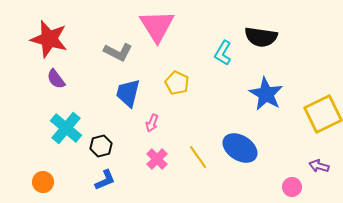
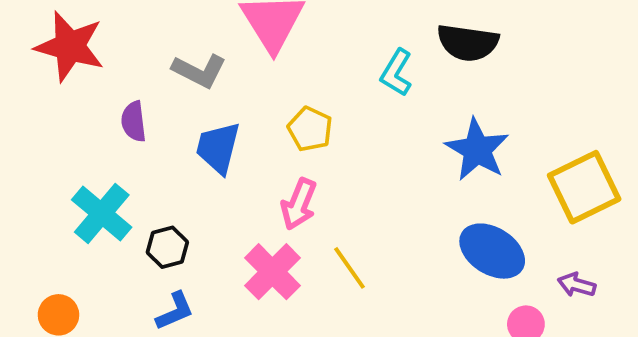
purple semicircle: (56, 79) -> (134, 121), moved, turned 30
pink arrow: (152, 123) -> (299, 204), moved, size x1.5
blue ellipse: (240, 148) -> (492, 251), moved
pink cross: (157, 159) -> (272, 272), size x1.4

